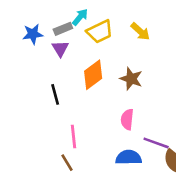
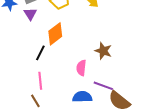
brown star: (131, 79) -> (103, 51), moved
black line: (55, 94) -> (40, 53), moved, turned 42

